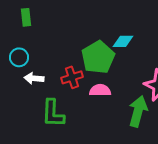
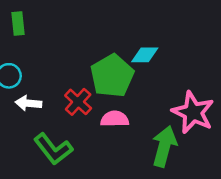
red cross: (72, 77) -> (78, 102), turned -30
green L-shape: (53, 113) -> (53, 149), turned -40

